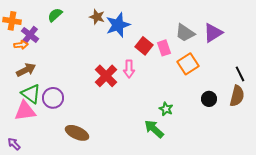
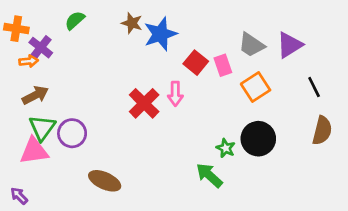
black line: (240, 74) -> (314, 87), moved
green triangle: (31, 94) -> (42, 128), turned 30
black circle: (209, 99) -> (258, 139), moved, size x1.6

